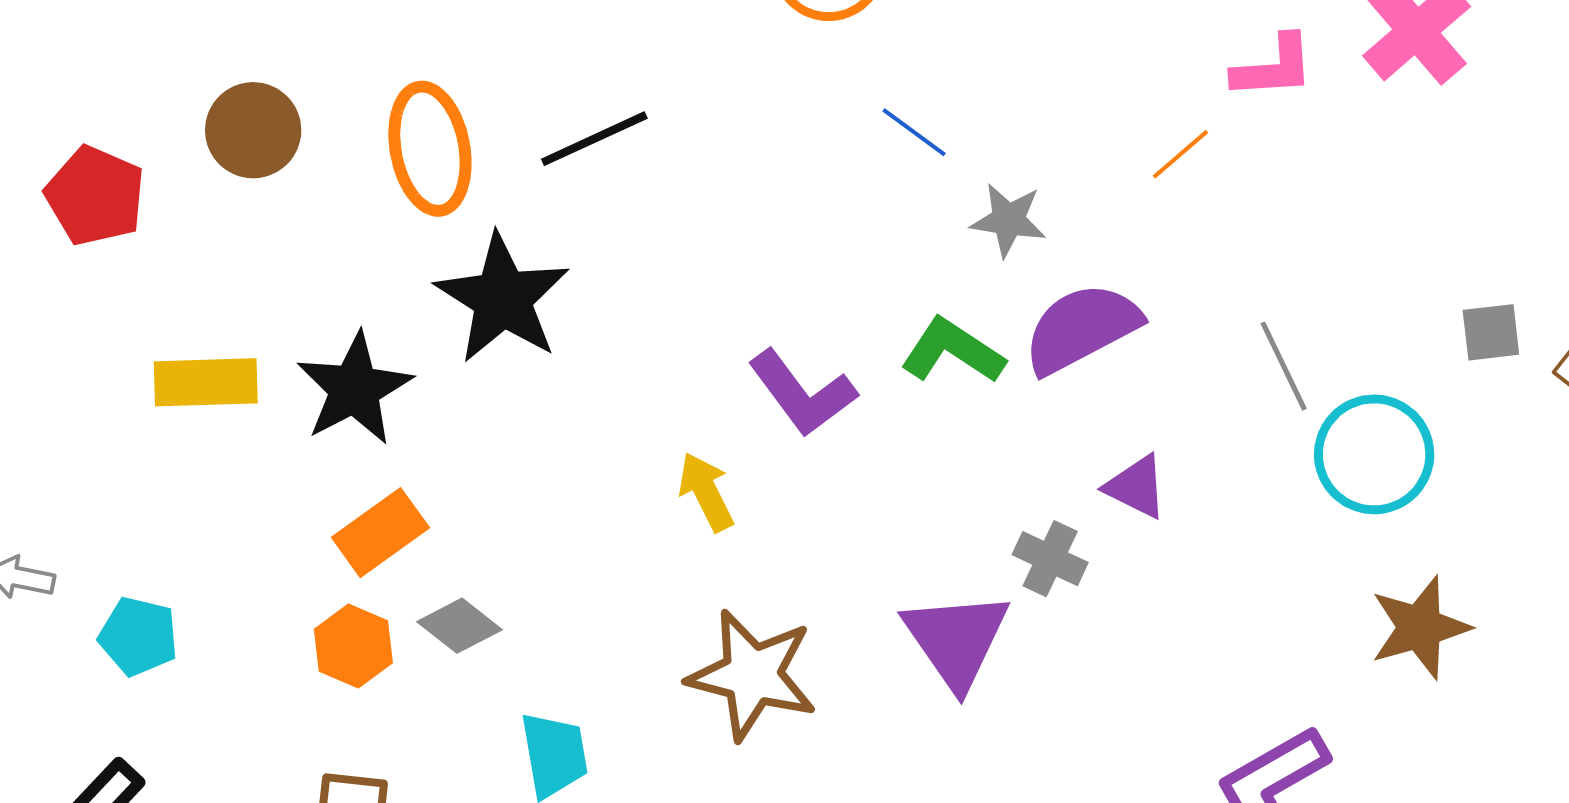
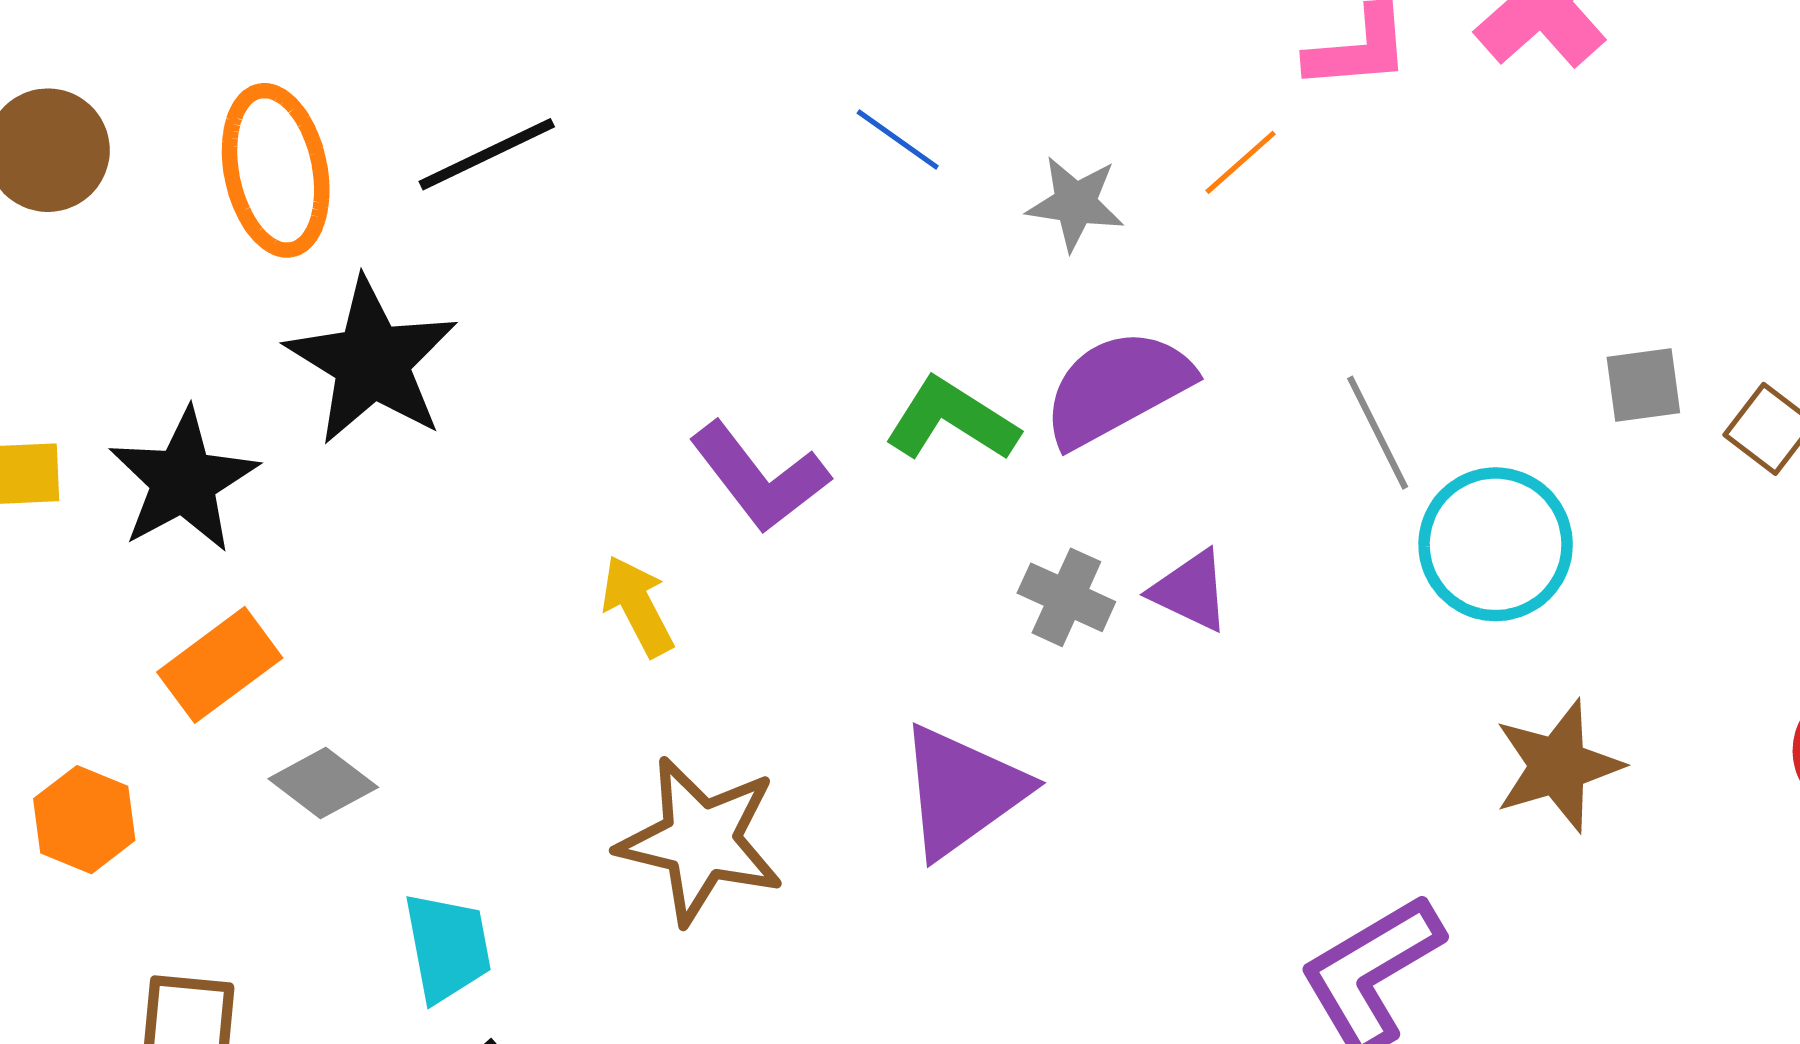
gray star: (1008, 220) -> (1075, 203), moved
gray cross: (1050, 559) -> (1066, 597), moved
purple triangle: (956, 640) -> (962, 791), turned 30
orange hexagon: (353, 646) -> (84, 820), moved

